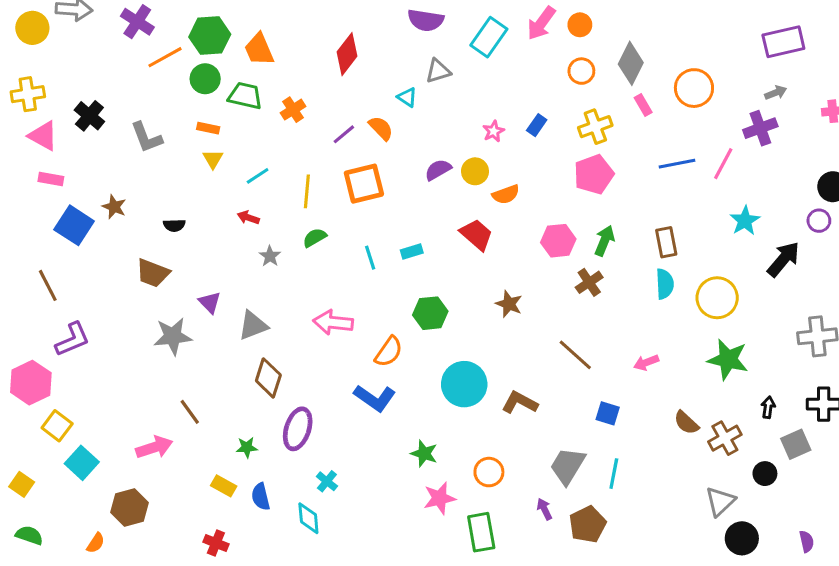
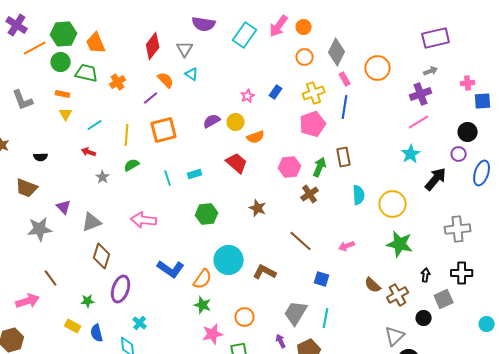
gray triangle: (438, 71) -> (185, 49), moved, turned -42
orange semicircle: (381, 128) -> (166, 80), moved
blue line: (677, 164) -> (345, 107), moved, turned -70
pink line: (723, 164) -> (419, 122), moved, turned 30
brown rectangle: (666, 242) -> (344, 157), moved
orange semicircle: (389, 352) -> (203, 279), moved

